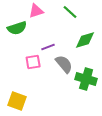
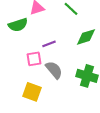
gray semicircle: (64, 64) -> (54, 70), moved
yellow square: (17, 101) -> (32, 92), moved

